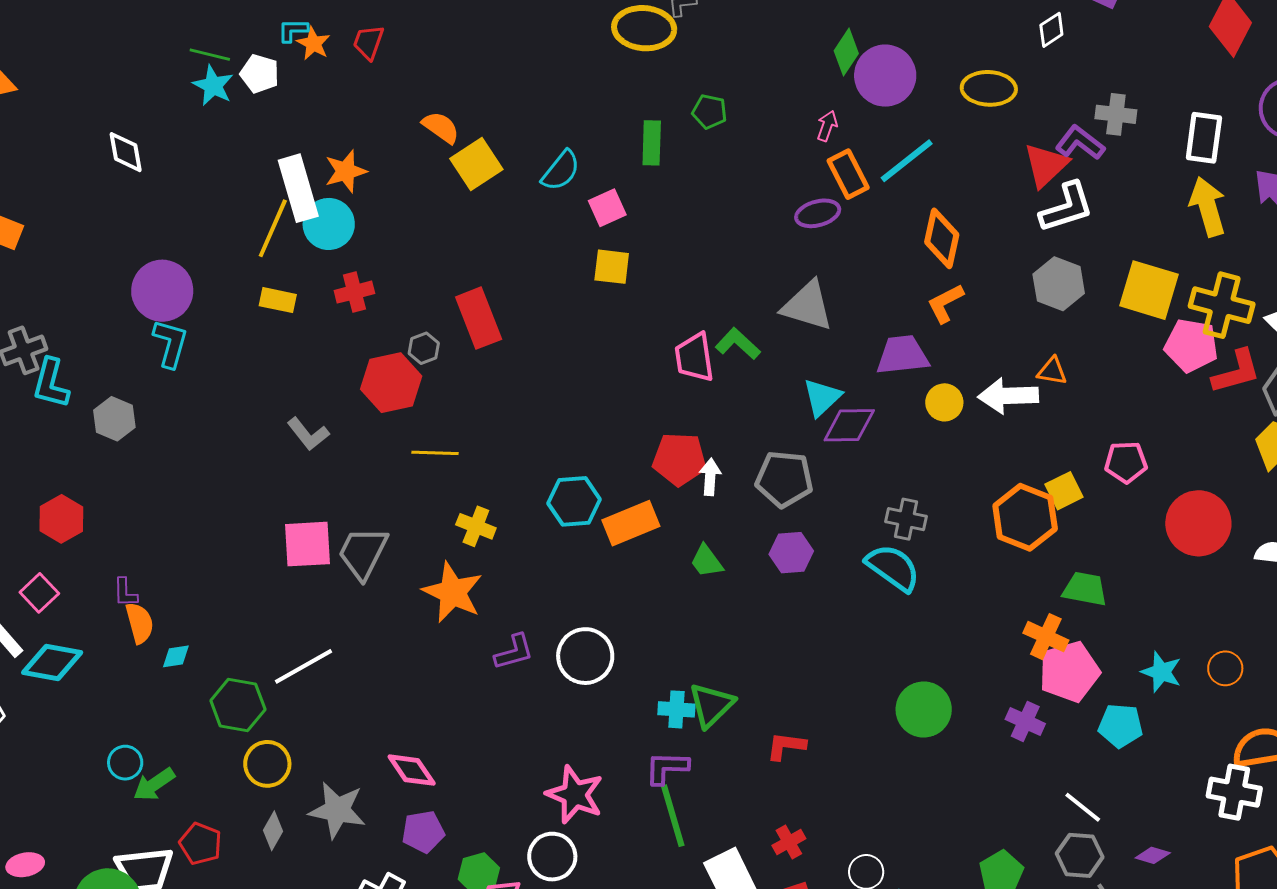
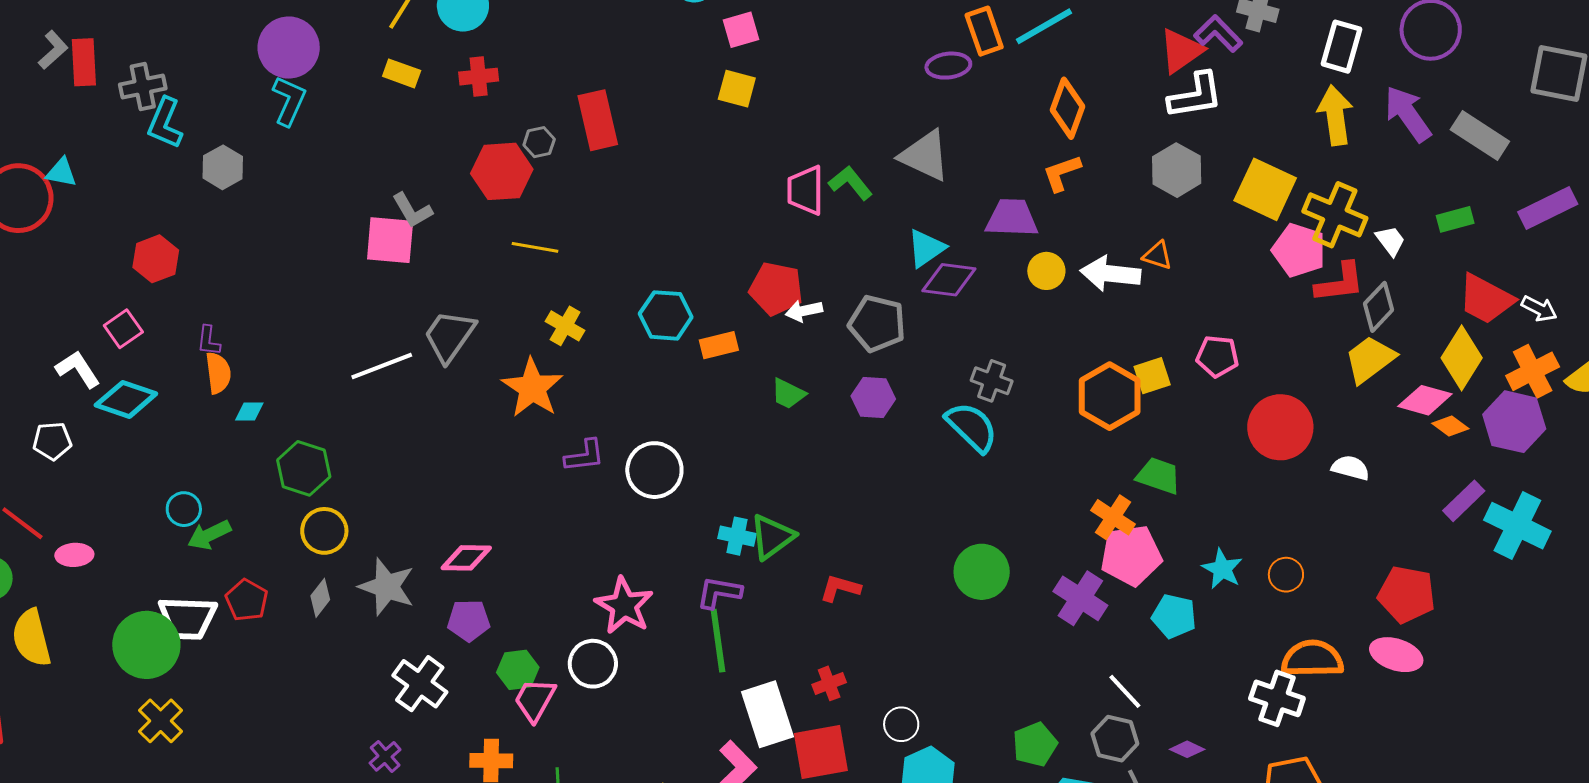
white arrow: (710, 477) -> (804, 311), turned -114
orange rectangle: (631, 523) -> (719, 345), size x0.7
pink square: (308, 544) -> (390, 240), moved
green trapezoid: (707, 561) -> (788, 394), turned -36
white line: (303, 666) -> (382, 366), moved
purple cross: (1025, 721) -> (1080, 598), size x1.4
pink diamond: (412, 770) -> (466, 558), turned -63
pink ellipse: (25, 865) -> (74, 555), moved

